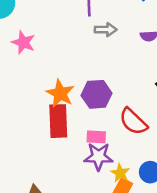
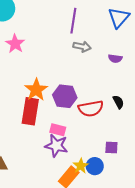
red semicircle: (133, 122) -> (91, 109), moved, turned -65
yellow star: (120, 173) -> (81, 166), moved

